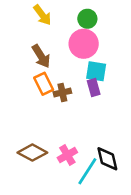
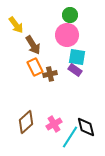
yellow arrow: (42, 15) -> (16, 25), moved
purple rectangle: (94, 88) -> (75, 70), turned -40
brown diamond: (32, 152) -> (26, 122), turned -70

